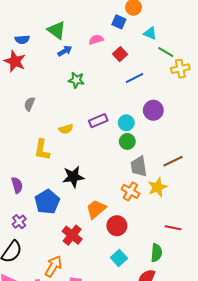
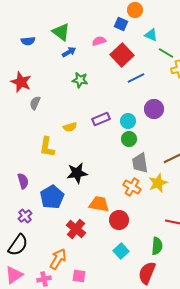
red square: (120, 54) -> (122, 55), size x1.6
red star: (15, 61) -> (21, 82), moved
orange trapezoid: (96, 209) -> (99, 204), turned 50

